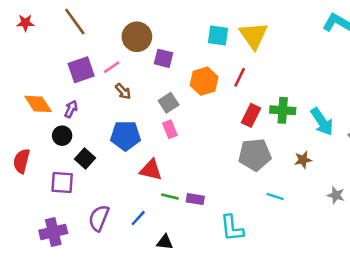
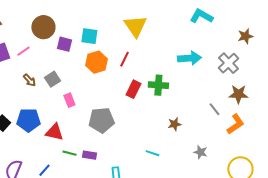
cyan square: (218, 35) -> (89, 36), moved
brown arrow: (123, 91) -> (29, 80), moved
gray square: (169, 103) -> (52, 79), moved
cyan arrow: (322, 122) -> (189, 58), moved, turned -60
blue pentagon: (125, 136) -> (28, 120), moved
gray pentagon: (255, 155) -> (101, 120), moved

